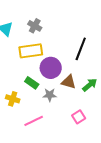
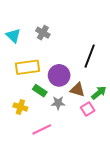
yellow rectangle: (31, 51) -> (28, 67), moved
pink square: (79, 117) -> (88, 109), moved

